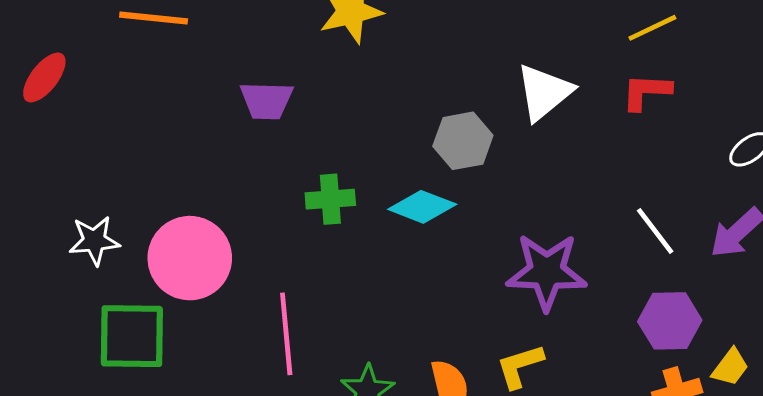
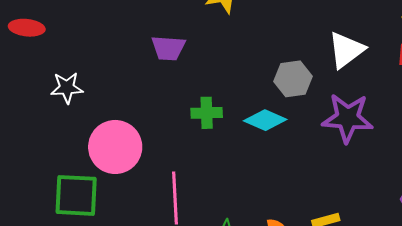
red ellipse: (44, 78) -> (27, 28), turned 56
white star: (94, 241) -> (67, 88), moved
purple star: (547, 272) -> (348, 118), moved

